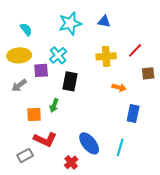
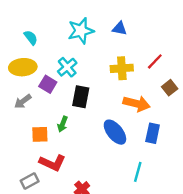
purple square: (41, 70) -> (48, 84), turned 35
brown square: (148, 73) -> (170, 88), turned -32
orange arrow: (119, 87) -> (137, 104), size x1.6
blue ellipse: (89, 143) -> (115, 132), moved

